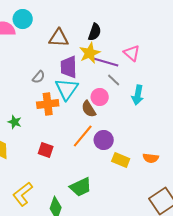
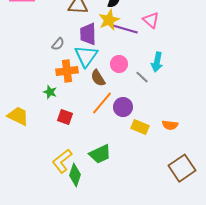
gray line: (114, 80) -> (142, 77), moved
brown semicircle: (89, 109) -> (98, 78), moved
green star: (15, 122) -> (50, 92), moved
yellow L-shape: (23, 194) -> (62, 161), moved

